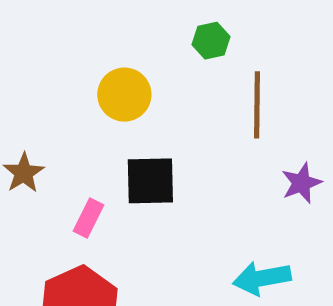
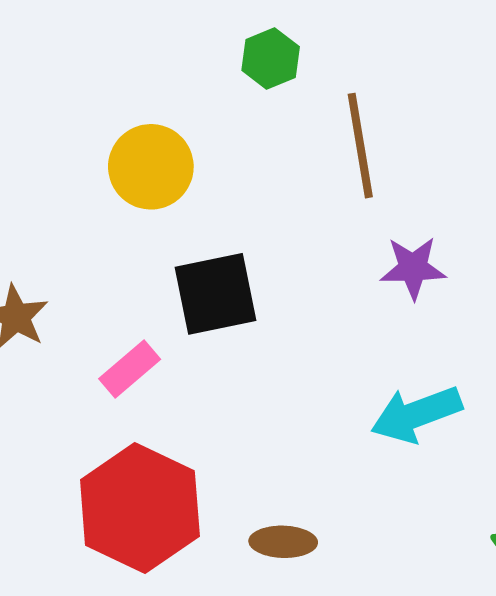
purple star: (301, 183) -> (413, 268), moved, turned 30
pink rectangle: (89, 218) -> (130, 369), turned 33

